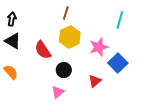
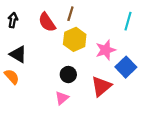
black triangle: (13, 41) -> (18, 54), moved
red semicircle: (43, 50) -> (47, 22), moved
red triangle: (95, 81) -> (101, 86), size x1.5

